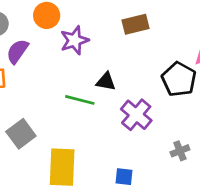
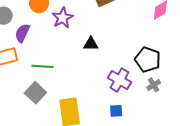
black pentagon: (179, 79) -> (148, 60), moved
green line: (80, 100) -> (43, 66), moved
purple cross: (136, 115) -> (119, 80), moved

